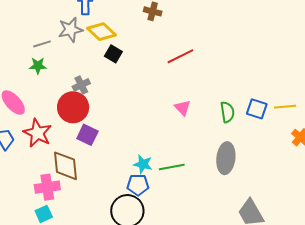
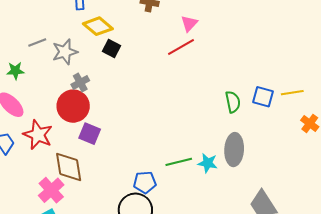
gray star: (70, 30) -> (65, 52), moved
green star: (38, 66) -> (15, 71), moved
pink triangle: (183, 108) -> (189, 23), moved, turned 30
cyan star: (143, 164) -> (208, 163), moved
pink cross: (47, 187) -> (51, 190), turned -30

